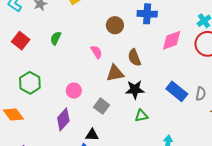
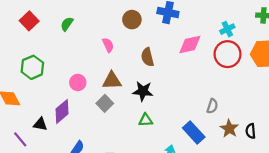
brown triangle: (115, 73) -> (112, 81), moved
blue rectangle: (177, 91) -> (194, 132), moved
black triangle: (92, 135) -> (40, 124), moved

